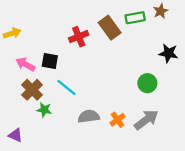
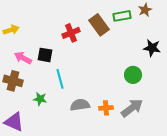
cyan line: (66, 88) -> (60, 79), turned 36
brown cross: (32, 90) -> (13, 81), moved, turned -30
orange cross: (117, 120) -> (106, 108), turned 32
purple triangle: (15, 135) -> (14, 122), size x1.5

